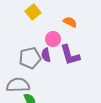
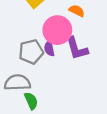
pink circle: (53, 39) -> (57, 30), size x1.6

